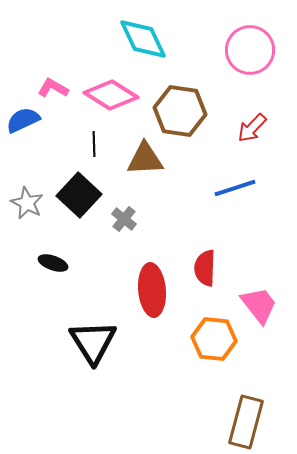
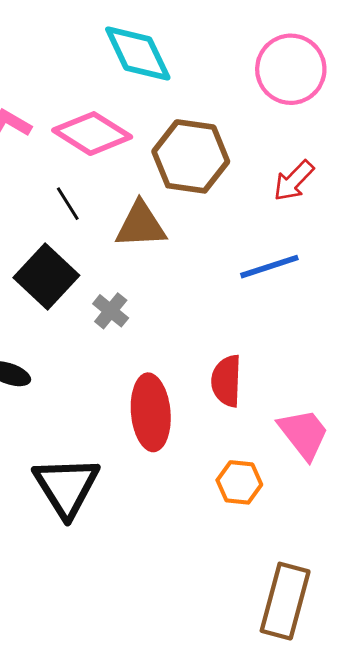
black line: (94, 144) -> (68, 204), turned -30
orange hexagon: (214, 339) -> (239, 482), size x0.7

